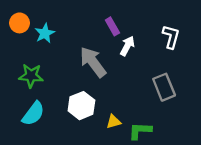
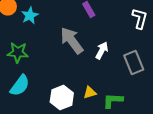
white arrow: (127, 46) -> (102, 50), moved
white hexagon: (81, 106) -> (62, 98), moved

